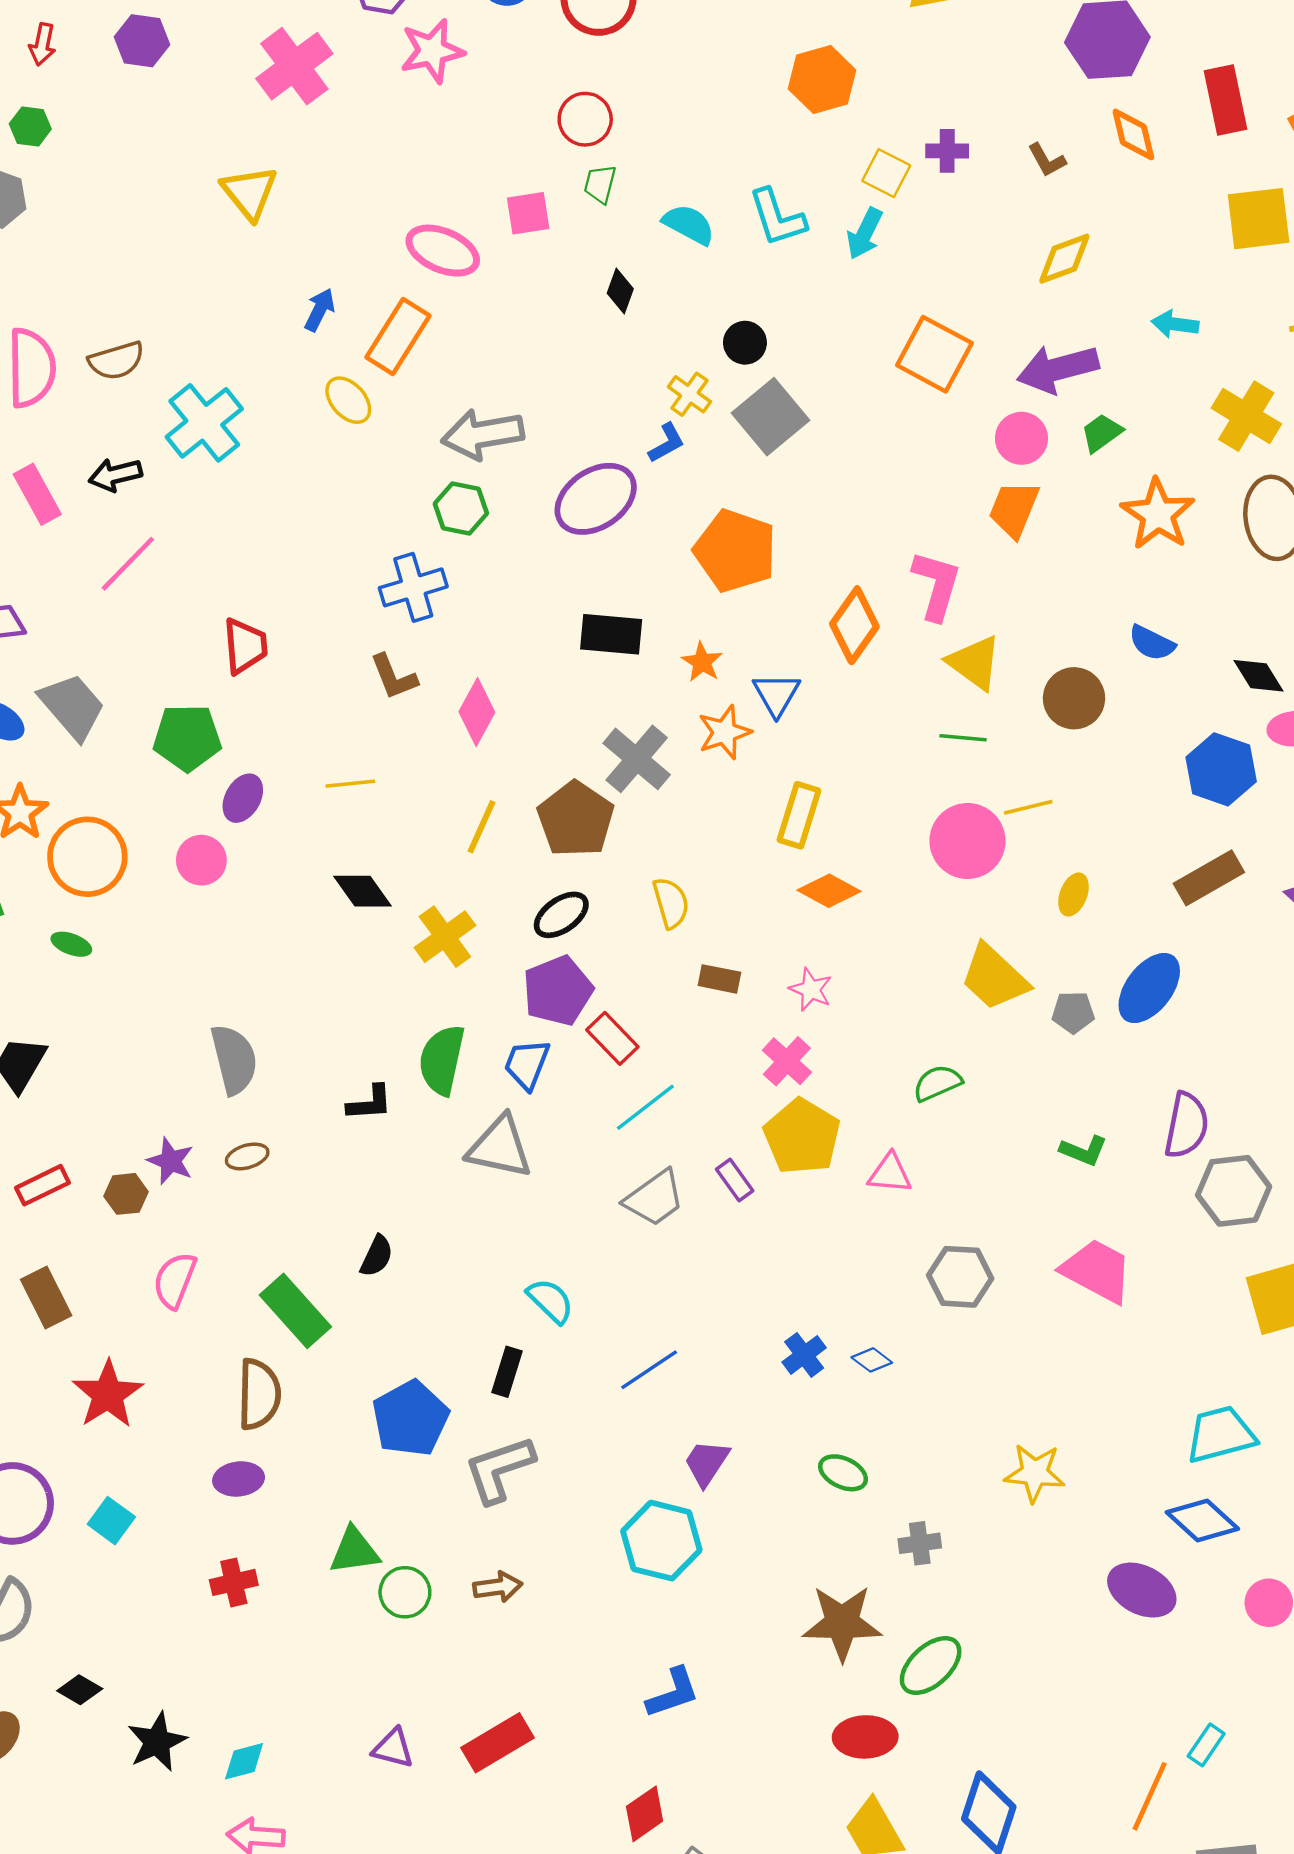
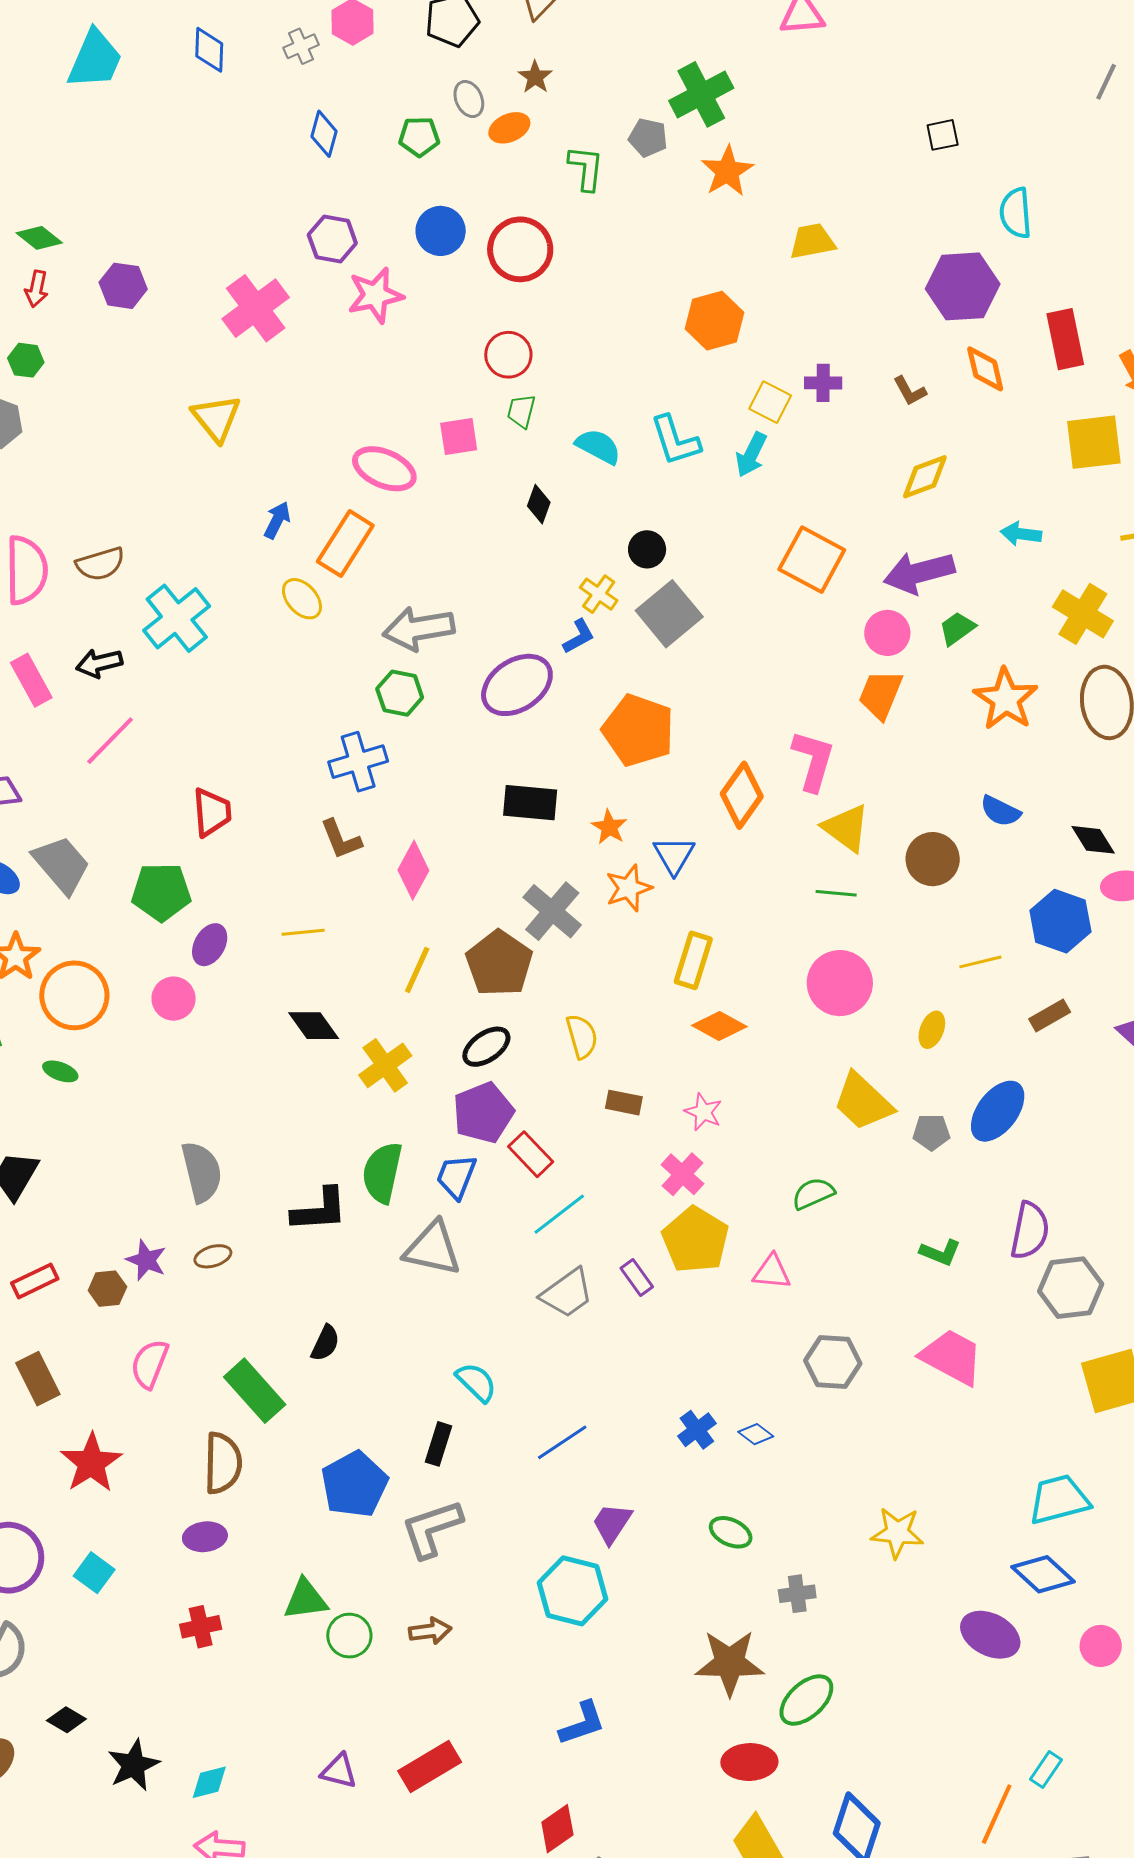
yellow line: (1028, 807) -> (980, 962), moved
brown rectangle: (1209, 878) -> (1050, 1016), size x0.7
black L-shape: (370, 1103) -> (320, 1210), size x1.4

